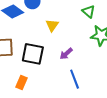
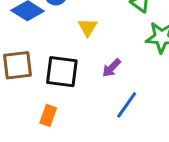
blue line: (75, 79) -> (127, 105), turned 60

